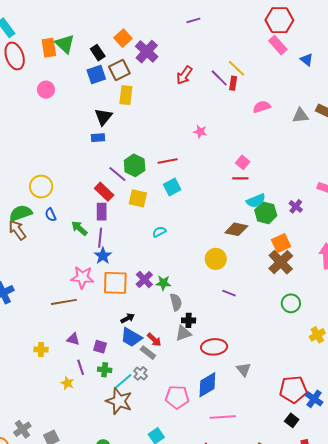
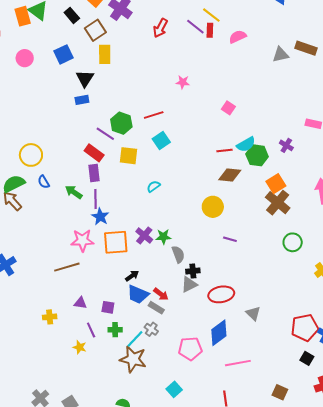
blue square: (96, 75) -> (63, 54), moved
pink semicircle: (262, 107) -> (238, 37), moved
red line: (240, 178) -> (224, 150), moved

